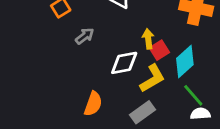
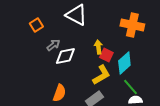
red square: (159, 50) -> (106, 55), turned -32
white diamond: (124, 63) -> (65, 56), moved

